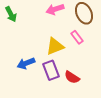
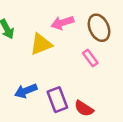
yellow triangle: (55, 46) -> (41, 44), moved

